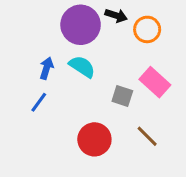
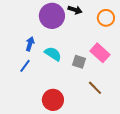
orange circle: (147, 29) -> (106, 18), moved
cyan semicircle: (82, 67) -> (53, 54), moved
red circle: (94, 139) -> (53, 100), moved

